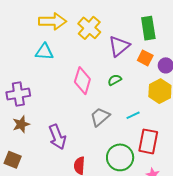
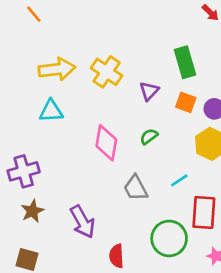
purple triangle: (119, 46) -> (149, 91), size x0.7
gray trapezoid: (100, 117) -> (136, 188), turned -70

